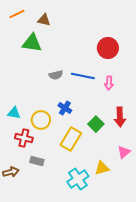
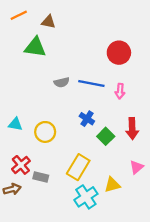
blue cross: (65, 108) -> (87, 119), moved
red cross: (24, 138) -> (21, 165), moved, turned 36
yellow rectangle: (71, 139) -> (78, 167), moved

